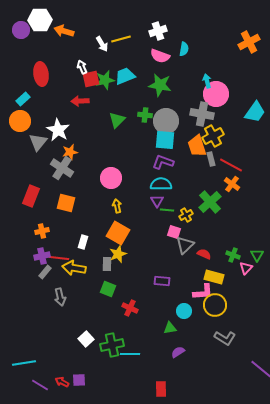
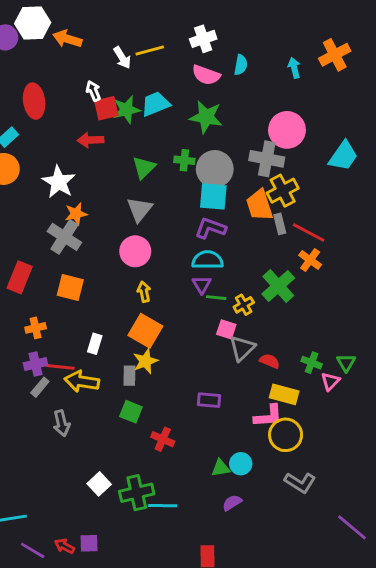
cyan arrow: (207, 81) -> (294, 68), moved
gray triangle: (38, 142) -> (140, 209), moved
cyan circle: (184, 311) -> (241, 464), moved

